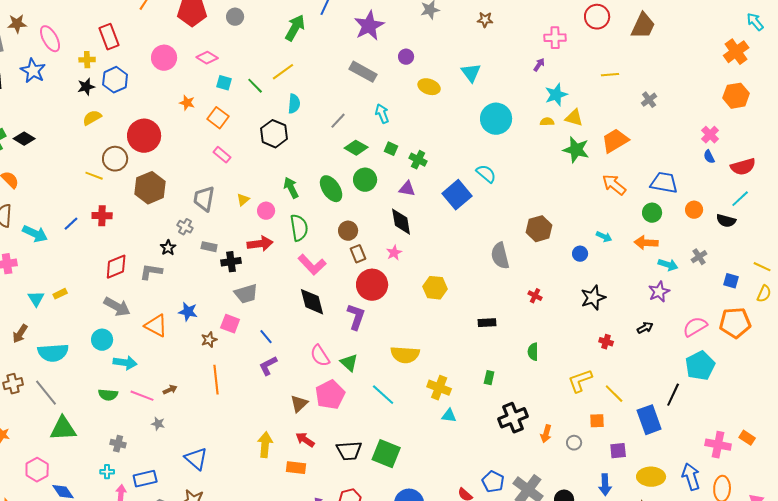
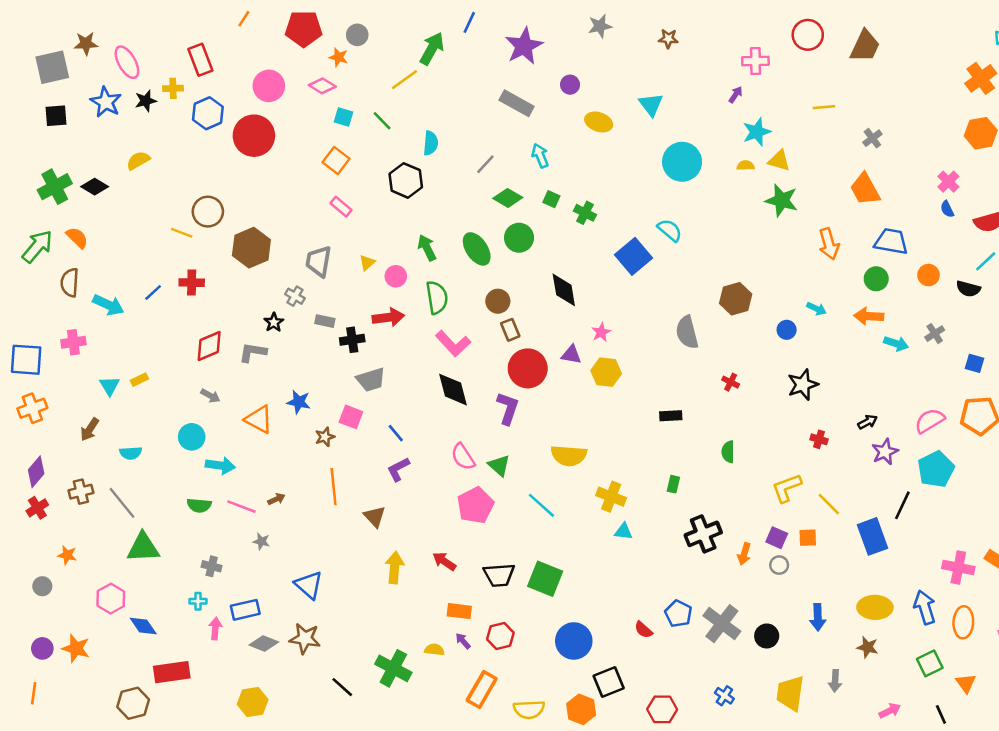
yellow line: (283, 72) -> (404, 80), moved
black star: (86, 87) -> (146, 101), moved
orange star: (187, 103) -> (339, 57), moved
yellow semicircle: (92, 118) -> (138, 161), moved
red circle: (144, 136) -> (254, 136), moved
orange trapezoid: (615, 141) -> (865, 189), moved, turned -88
orange arrow: (614, 185) -> (829, 244), turned -145
purple triangle: (407, 189) -> (571, 355), moved
pink star: (394, 253) -> (601, 332), moved
purple star: (659, 292) -> (885, 452), moved
gray arrow: (117, 307) -> (210, 396), size x0.6
cyan semicircle: (53, 353) -> (131, 453), size x0.6
brown triangle: (299, 404) -> (375, 517), moved, turned -30
purple square: (618, 451) -> (777, 538), moved, turned 30
orange rectangle: (296, 468) -> (459, 611), moved

